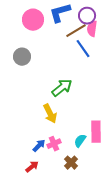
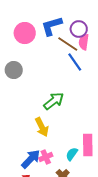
brown line: (76, 31) -> (68, 44), turned 65
blue arrow: (39, 146) -> (31, 159), size x1.5

